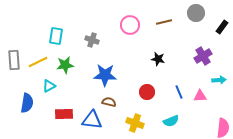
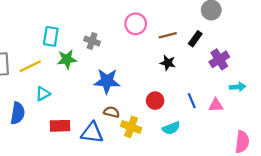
brown line: (164, 22) -> (168, 35), moved
black rectangle: (222, 27) -> (195, 39), moved
green star: (65, 65) -> (67, 59), moved
cyan semicircle: (171, 121) -> (171, 128), moved
yellow cross: (135, 123) -> (131, 127), moved

